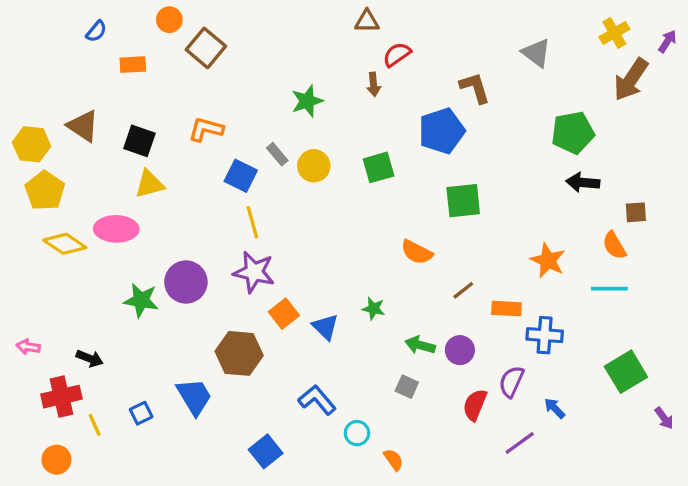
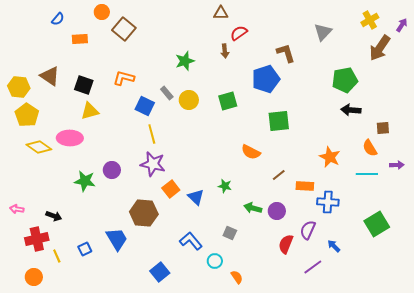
gray triangle: (536, 53) -> (323, 32), turned 36
purple circle: (186, 282) -> (112, 170), size x0.7
gray square: (407, 387) -> (230, 233), moved
purple arrow: (664, 418) -> (397, 165), moved, turned -56

